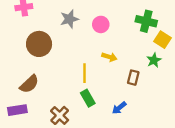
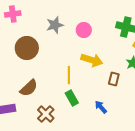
yellow arrow: (109, 57) -> (92, 60), size x1.5
brown semicircle: (29, 84) -> (29, 88), moved
blue arrow: (119, 108) -> (101, 107), turned 88

